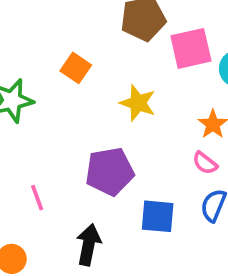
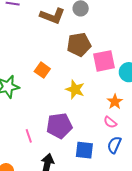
pink line: (37, 198) -> (29, 136), moved

